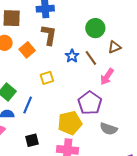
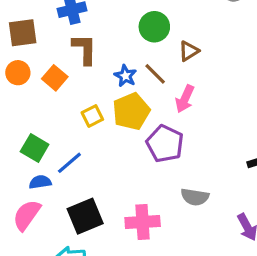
blue line: (28, 105) -> (69, 163), turned 36
yellow pentagon: (70, 123) -> (131, 111), moved
gray semicircle: (109, 129) -> (195, 197), moved
black square: (32, 140) -> (85, 216), size x1.6

